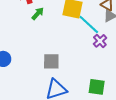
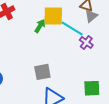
green arrow: (38, 14) -> (40, 26), moved

